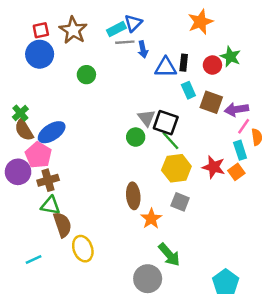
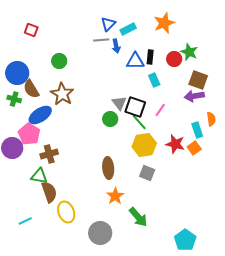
cyan rectangle: (116, 29) -> (128, 29), moved
red square: (41, 30) -> (31, 30), turned 32
brown star: (73, 30) -> (62, 94), moved
blue circle: (40, 54) -> (17, 73), moved
green circle: (86, 75) -> (59, 61), moved
brown square: (211, 102) -> (198, 80), moved
green cross: (20, 113) -> (14, 99), turned -32
pink line: (244, 126) -> (160, 110), moved
brown semicircle: (24, 130) -> (31, 89), moved
brown cross: (48, 180) -> (49, 154), moved
orange star: (151, 219) -> (115, 196), moved
gray circle: (148, 279) -> (100, 233), moved

